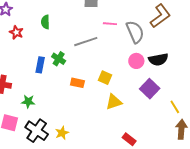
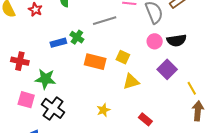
blue rectangle: (40, 65) -> (58, 43), turned 63
orange rectangle: (77, 83) -> (95, 62), size x1.5
green star: (28, 101) -> (45, 79), size x1.5
yellow star: (62, 133) -> (103, 110), moved

